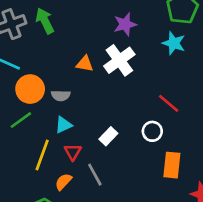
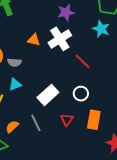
red line: (169, 103) -> (83, 61), moved
white rectangle: (108, 136) -> (48, 95), size x1.5
red triangle: (73, 152) -> (67, 120), moved

